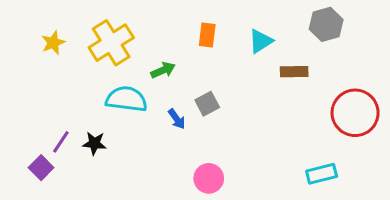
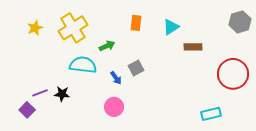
gray hexagon: (326, 24) -> (240, 22), moved
purple line: (61, 142) -> (40, 93), turned 35
pink circle: (209, 178) -> (114, 107), moved

